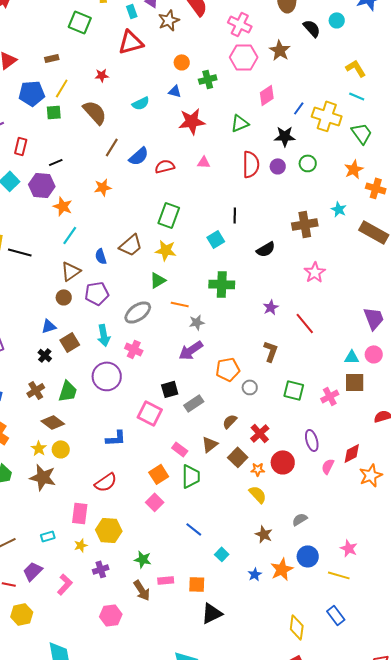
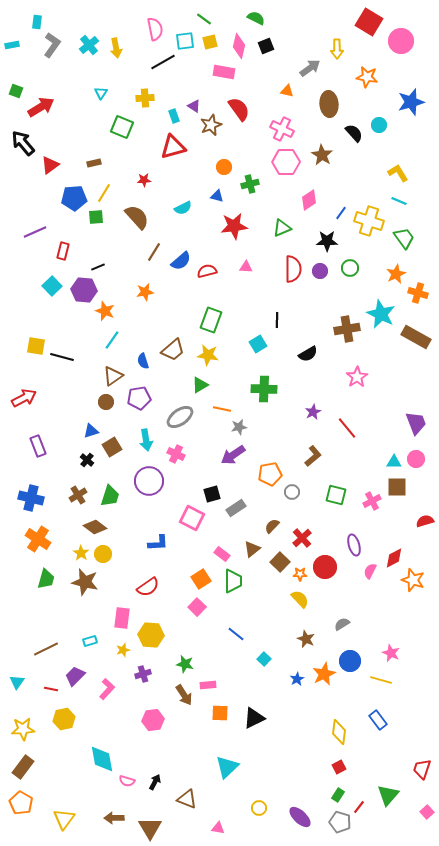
cyan star: (339, 209) -> (381, 314), size x1.8
brown L-shape: (271, 351) -> (313, 456), turned 30
orange star: (371, 475) -> (413, 580), turned -30
orange square: (197, 584) -> (220, 713), moved

